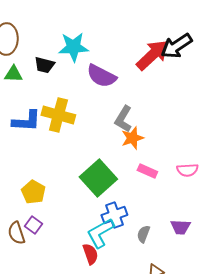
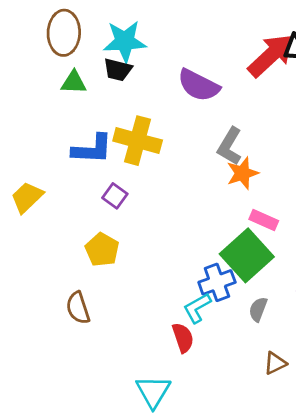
cyan star: (73, 47) -> (125, 41), moved
green square: (98, 178) -> (247, 255), moved
purple square: (33, 225) -> (115, 196), moved
cyan L-shape: (100, 233) -> (197, 308), size x0.7

